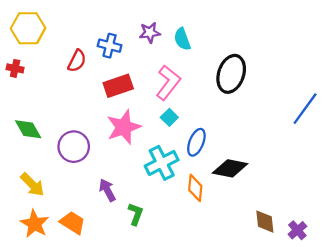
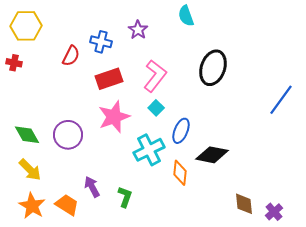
purple star: (150, 33) -> (138, 30), turned -30
cyan semicircle: (182, 39) -> (186, 16), moved
green diamond: (28, 129) -> (27, 135), moved
purple arrow: (107, 190) -> (92, 187), moved

